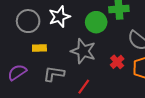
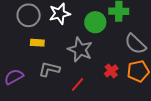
red cross: (117, 62) -> (111, 71), moved
purple semicircle: (17, 72) -> (14, 77), moved

